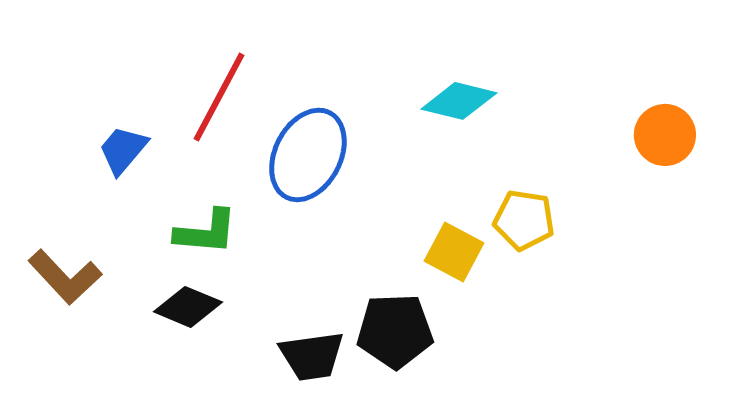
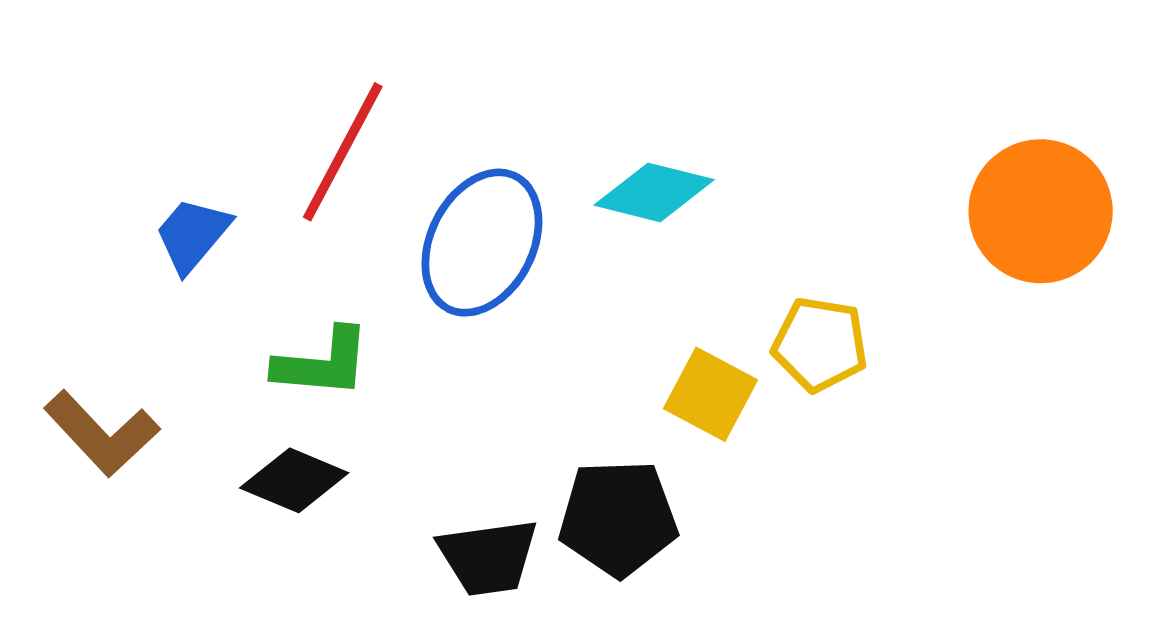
cyan diamond: (459, 101) -> (654, 192), moved
orange circle: (665, 135) -> (1041, 211), size x1.5

